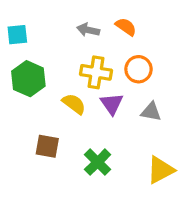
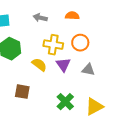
orange semicircle: (126, 27) -> (72, 16), turned -32
gray arrow: (88, 30) -> (40, 18), moved
green cross: (98, 162) -> (65, 102), moved

